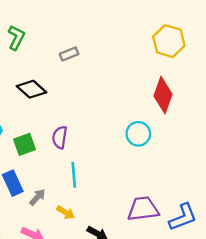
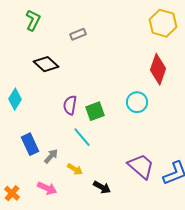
green square: (24, 144) -> (95, 111), moved
cyan line: (74, 175) -> (82, 137), turned -35
purple trapezoid: (143, 209) -> (141, 166), turned 48

